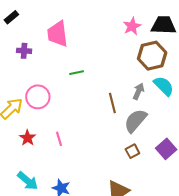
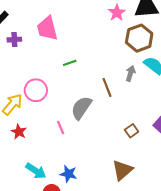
purple cross: (24, 51) -> (14, 40), moved
gray semicircle: (135, 121) -> (81, 108), moved
red star: (27, 138) -> (19, 132), moved

